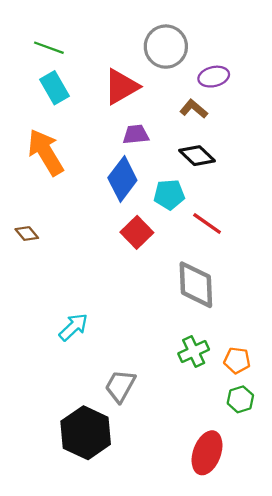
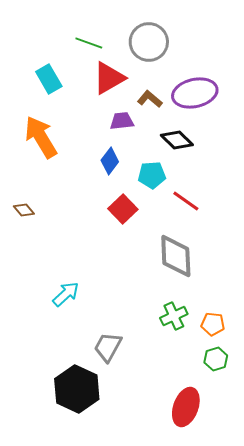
green line: (49, 48) -> (89, 43), moved
purple ellipse: (214, 77) -> (195, 93), moved, size x1.6
brown L-shape: (194, 109) -> (150, 99), moved
blue diamond: (122, 179) -> (110, 161), size x0.7

